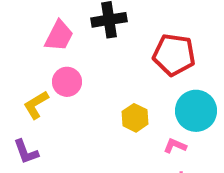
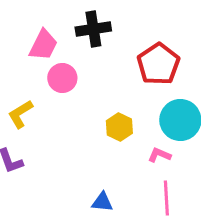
red pentagon: (174, 55) -> (158, 64), turned 30
pink circle: (67, 82) -> (62, 78), moved

